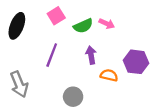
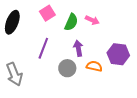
green semicircle: (83, 26) -> (71, 22), turned -42
gray circle: (73, 97) -> (67, 68), moved

